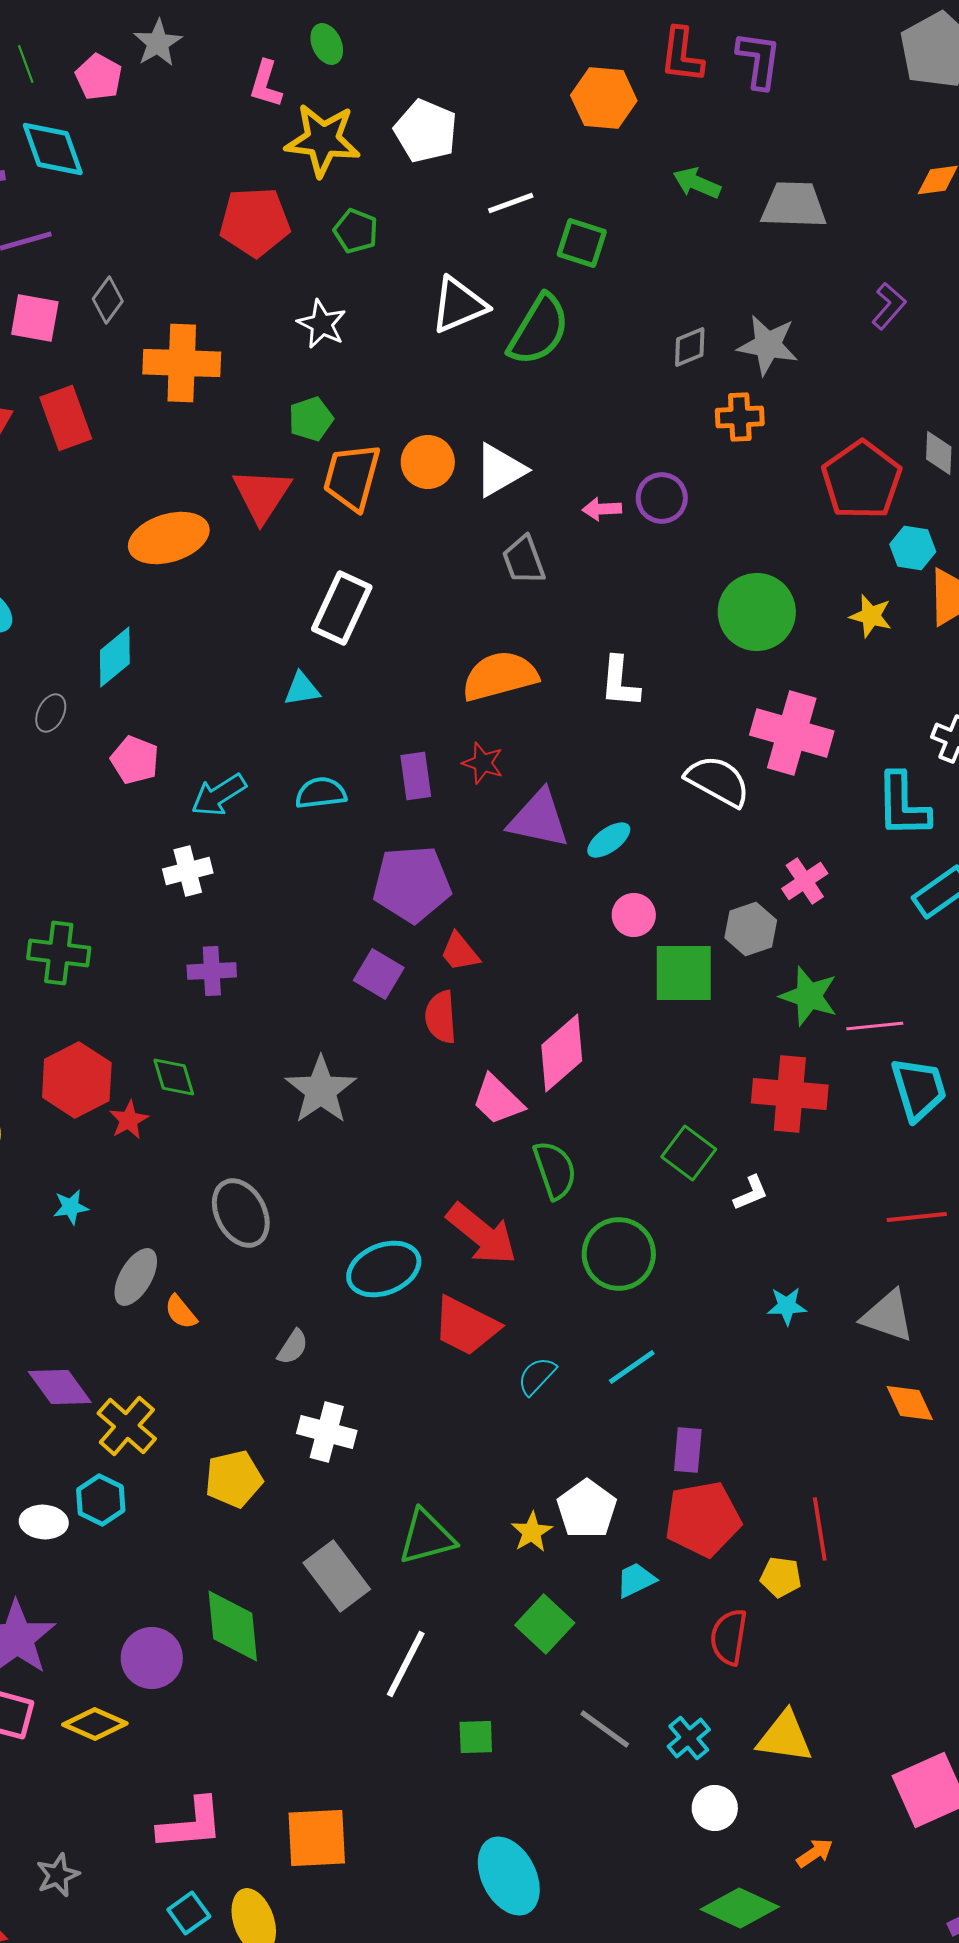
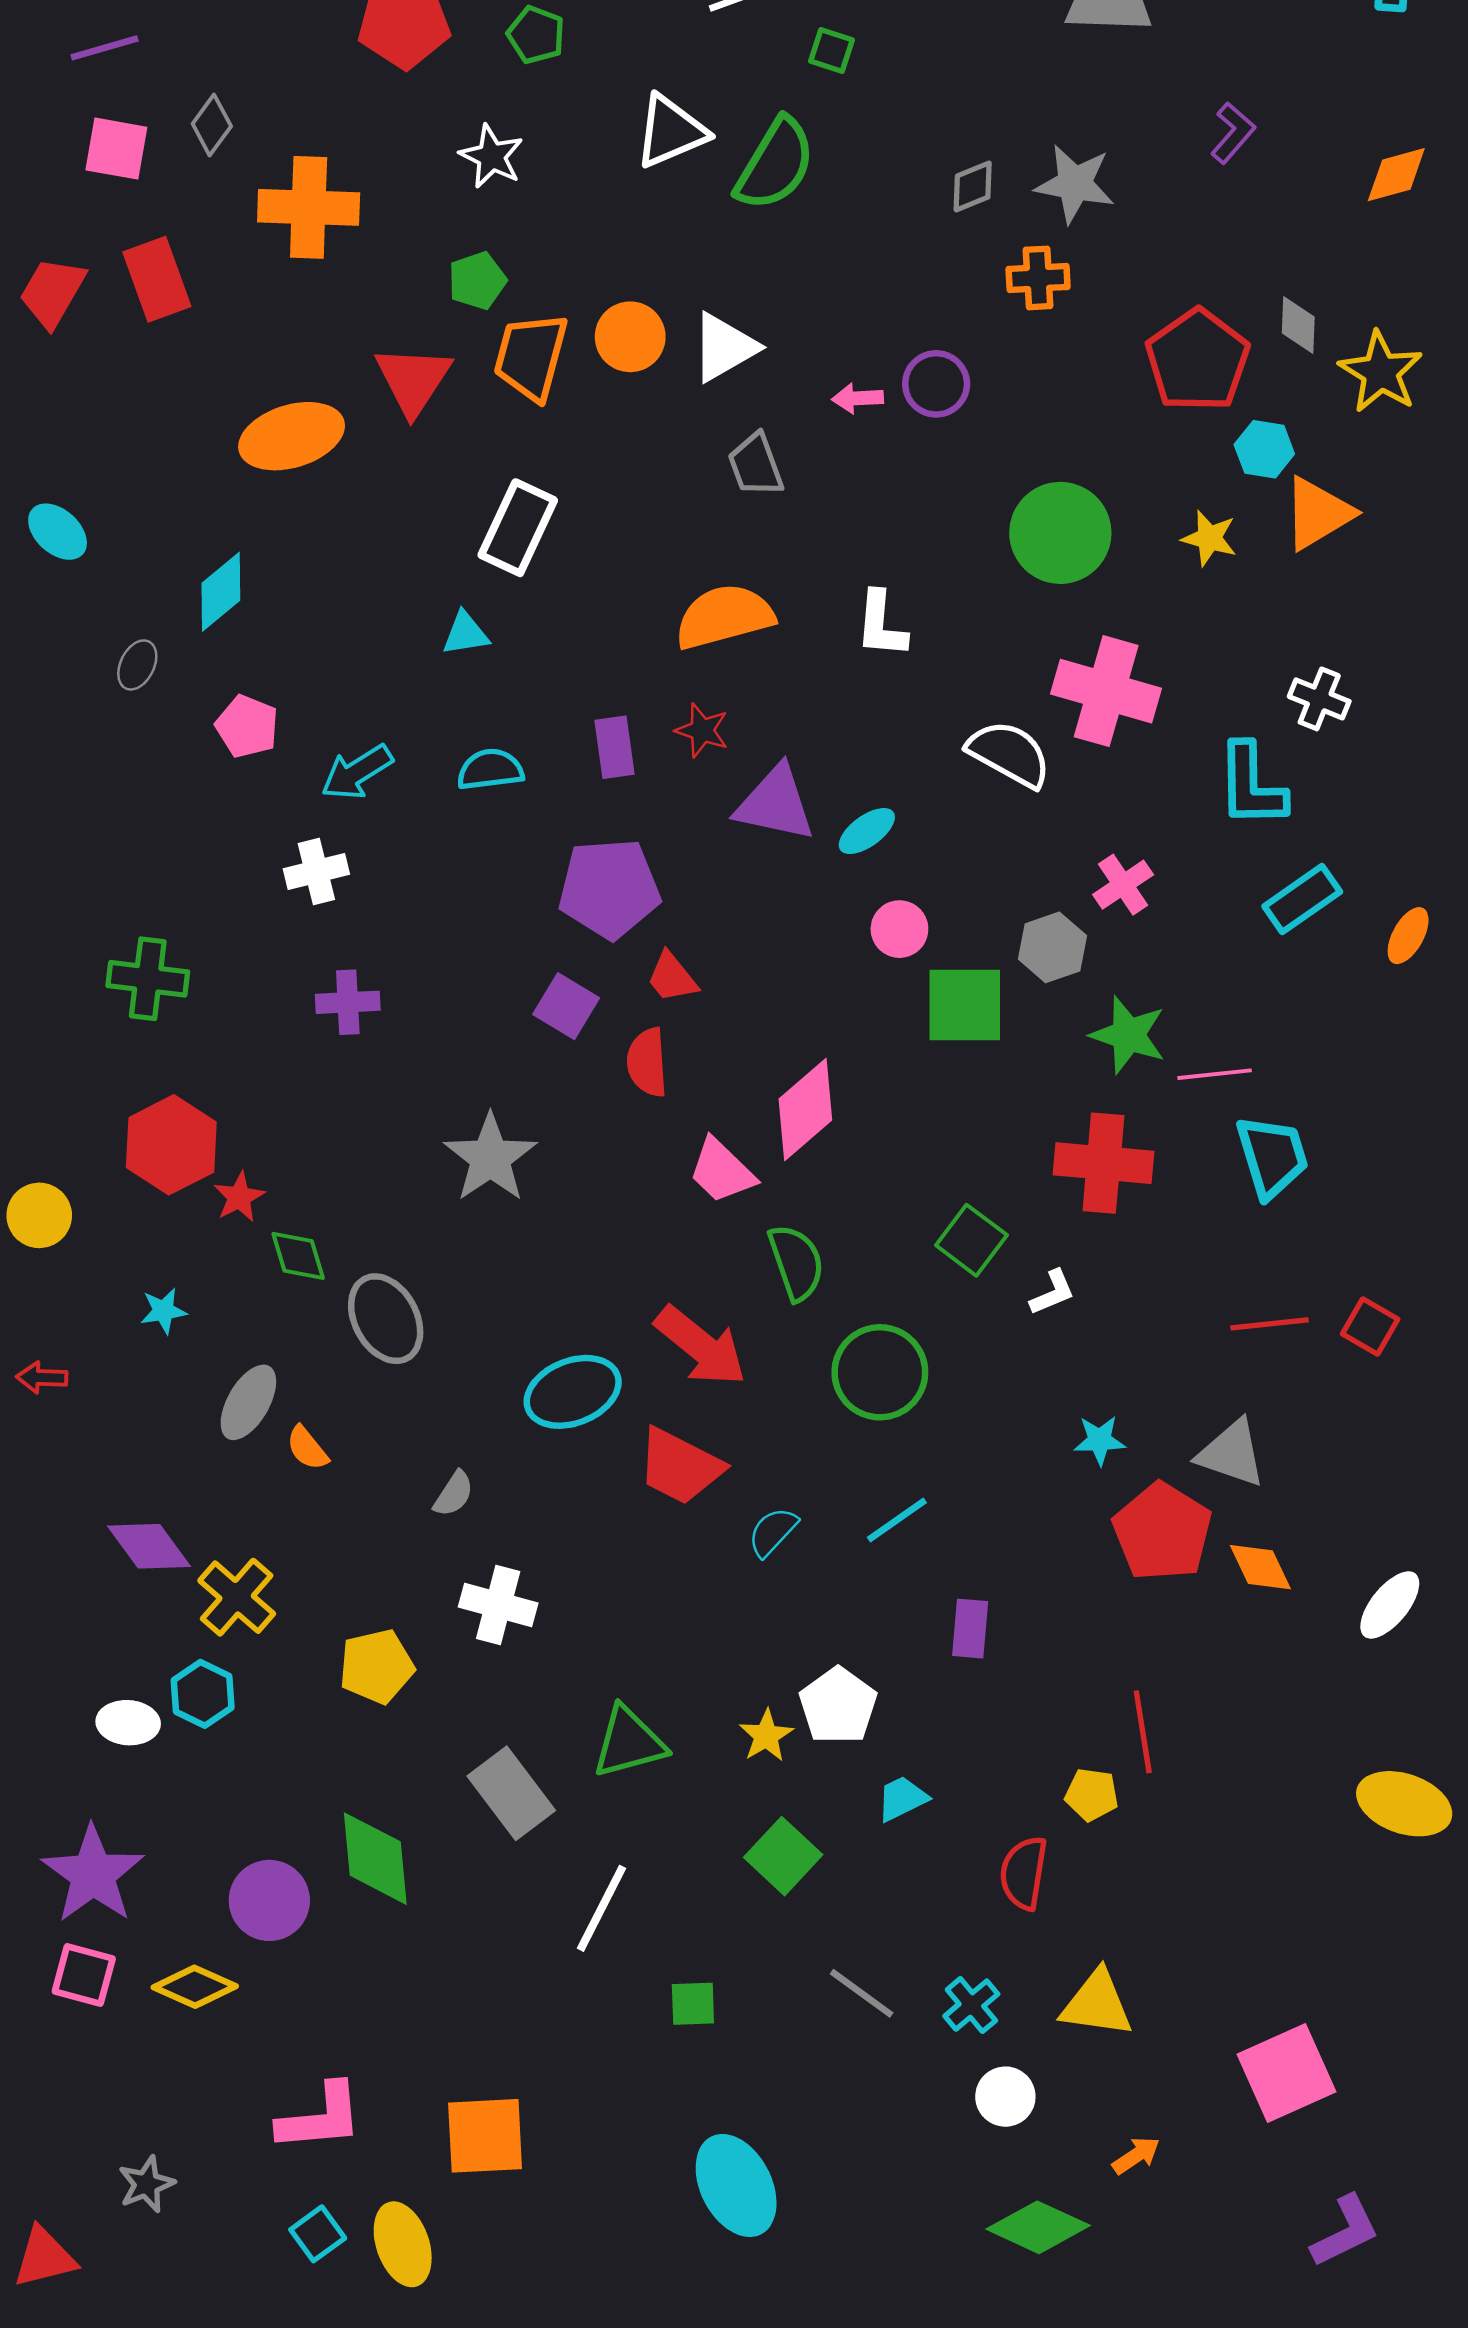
green square: (582, 243) -> (832, 50), size x0.7
green diamond: (174, 1077) -> (298, 1256), moved
red pentagon: (703, 1519) -> (1162, 1532), moved, turned -30

